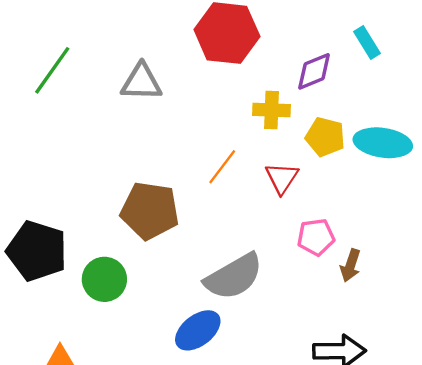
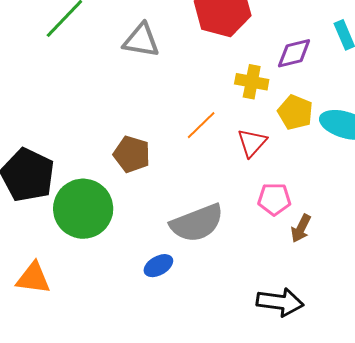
brown pentagon: (150, 211) -> (132, 154), size x0.7
green circle: (104, 279) -> (83, 209), size x1.5
blue ellipse: (198, 330) -> (158, 266), size x0.7

